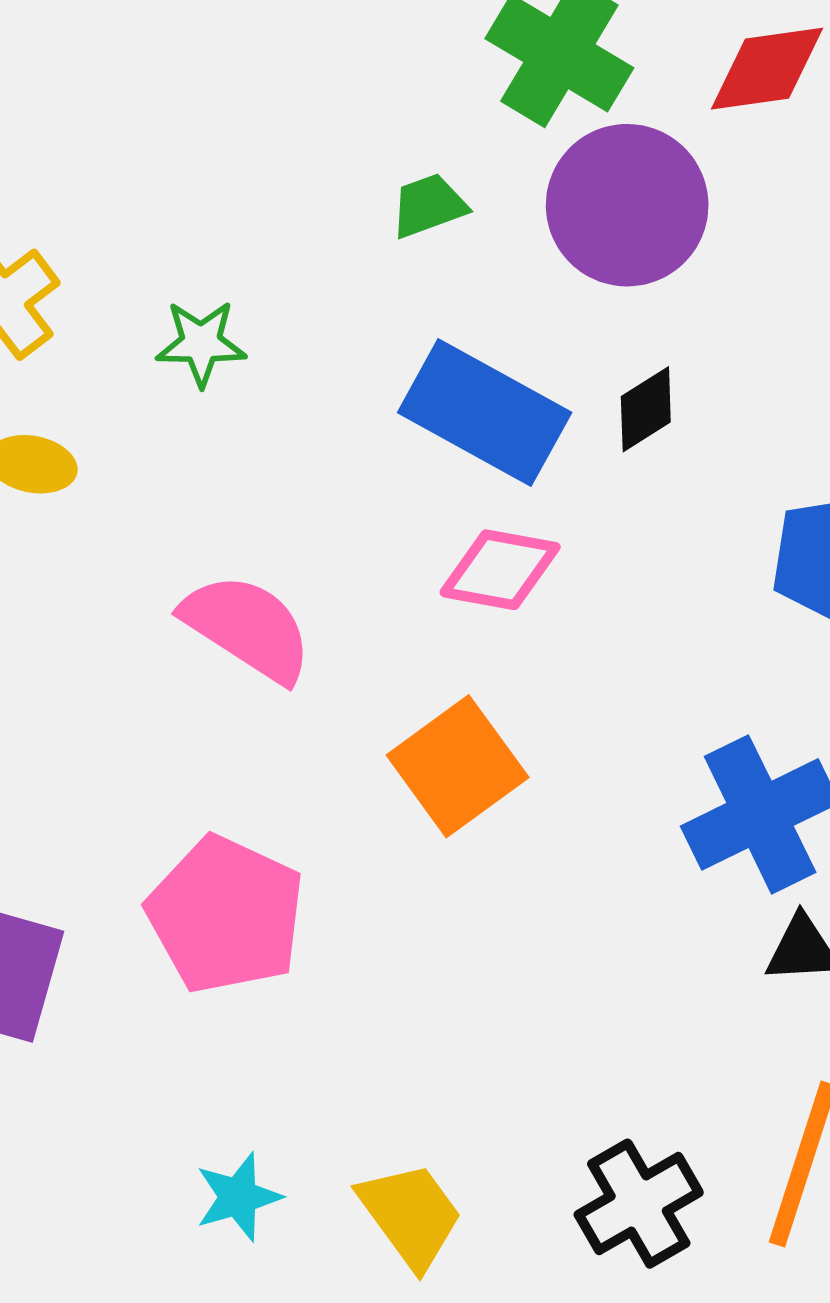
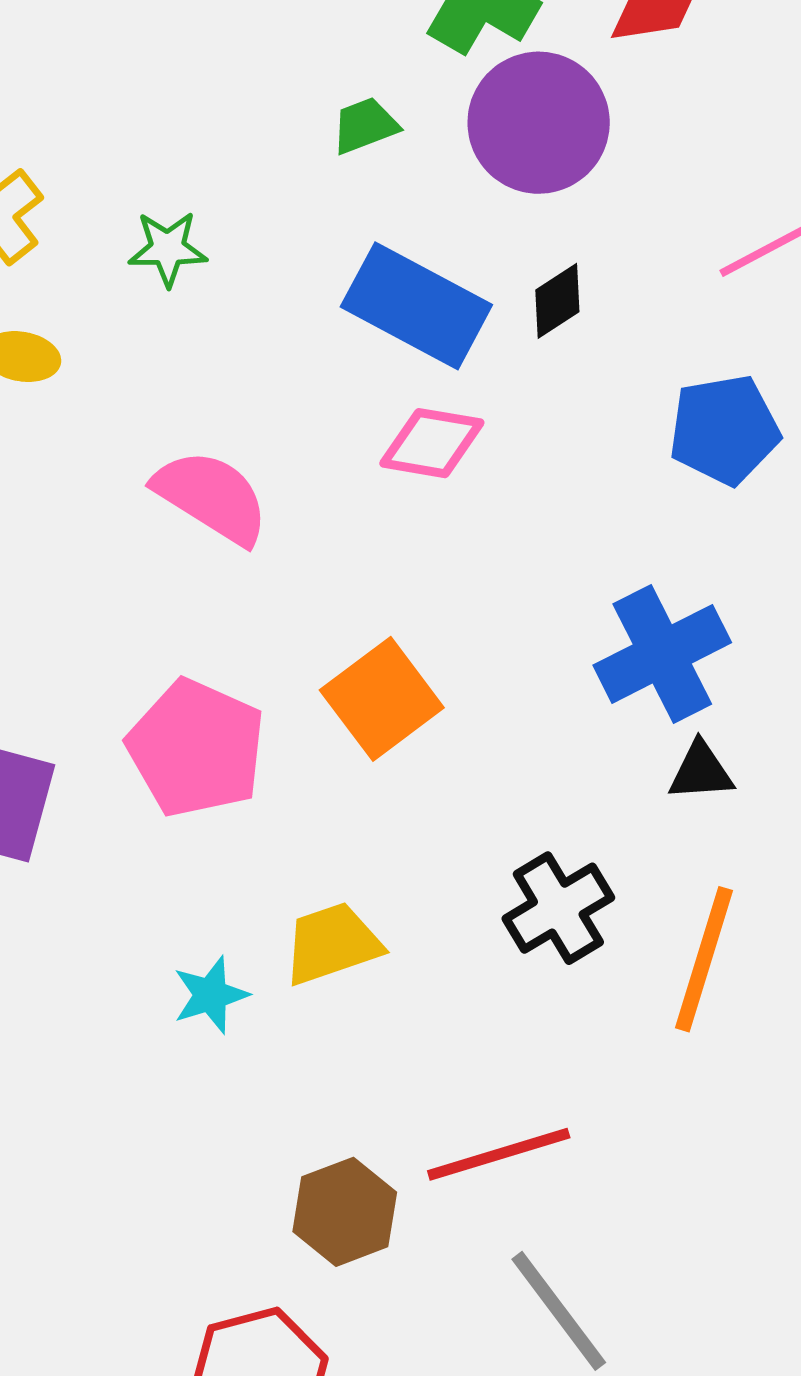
orange square: (458, 766) -> (382, 699), moved
black cross: (639, 1204) -> (558, 908), moved
yellow trapezoid: (411, 1215) -> (332, 944), moved, turned -72

